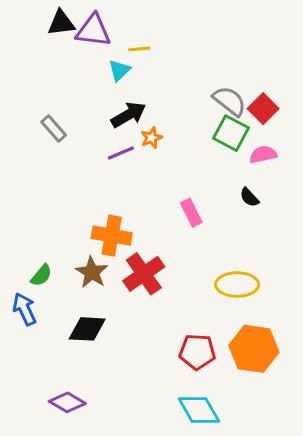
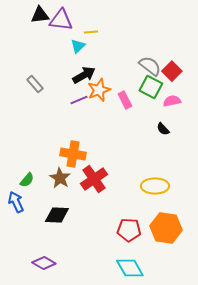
orange star: (151, 138) -> (99, 90), size x1.6
pink rectangle: (191, 213) -> (125, 100), moved

